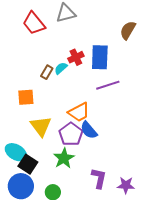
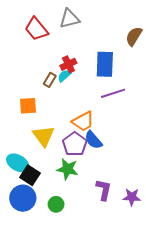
red cross: (76, 57) -> (68, 64), moved
green star: (64, 158) -> (67, 169), turned -30

